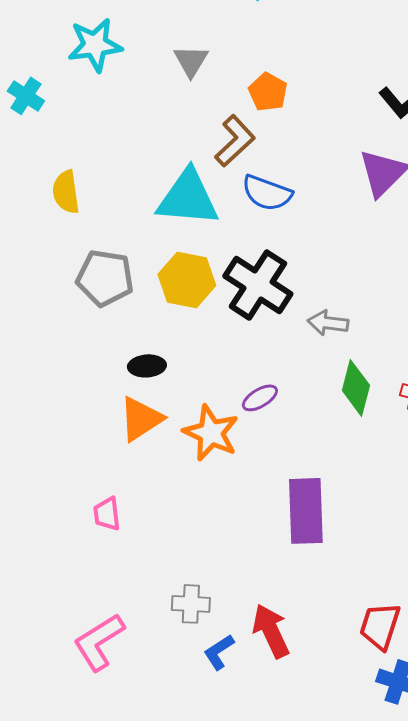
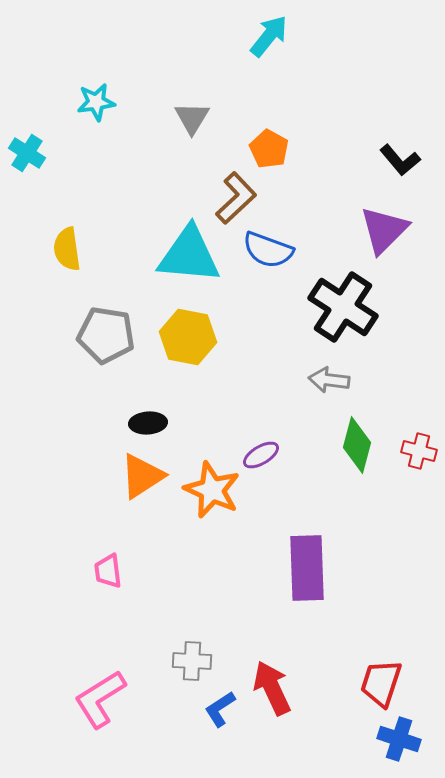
cyan star: (95, 45) -> (96, 102), size x0.7
black cross: (258, 285) -> (343, 307), moved

